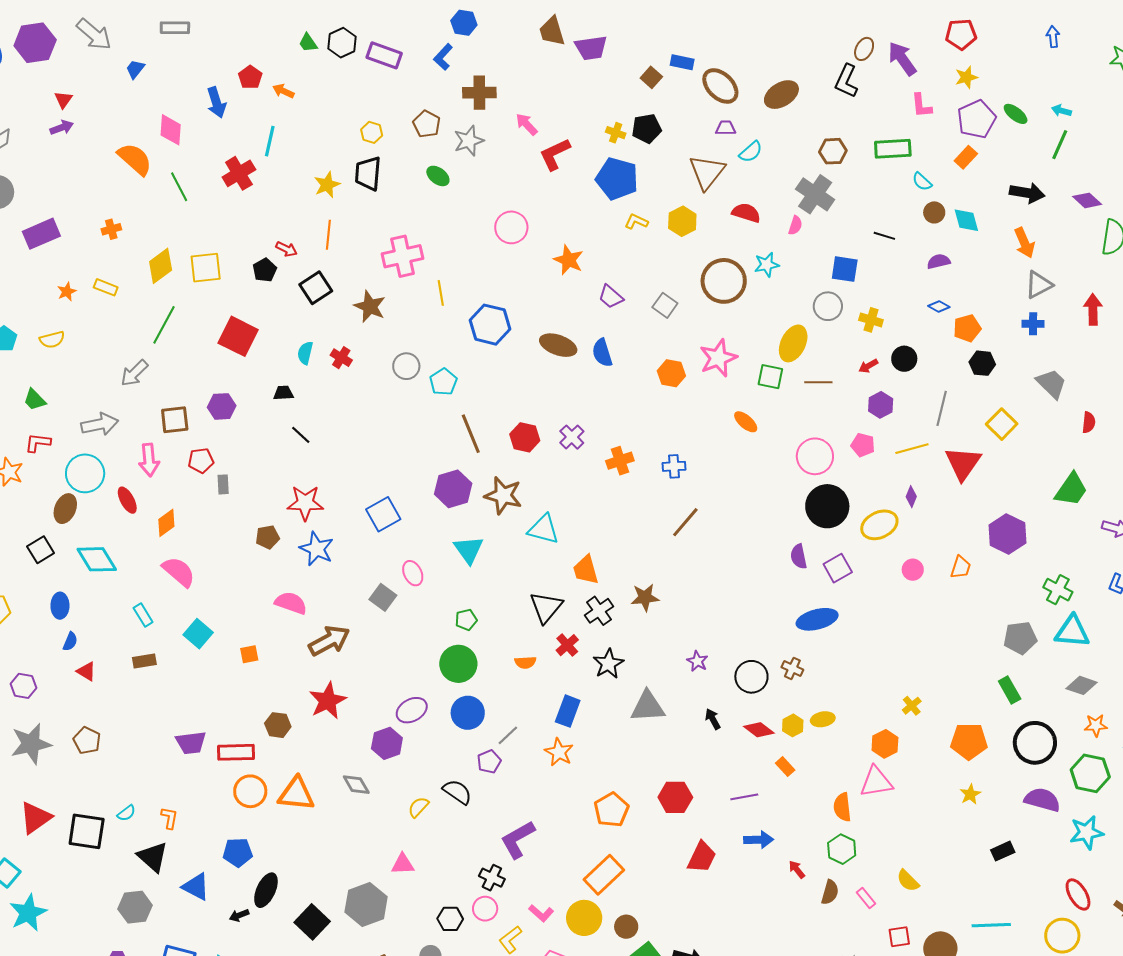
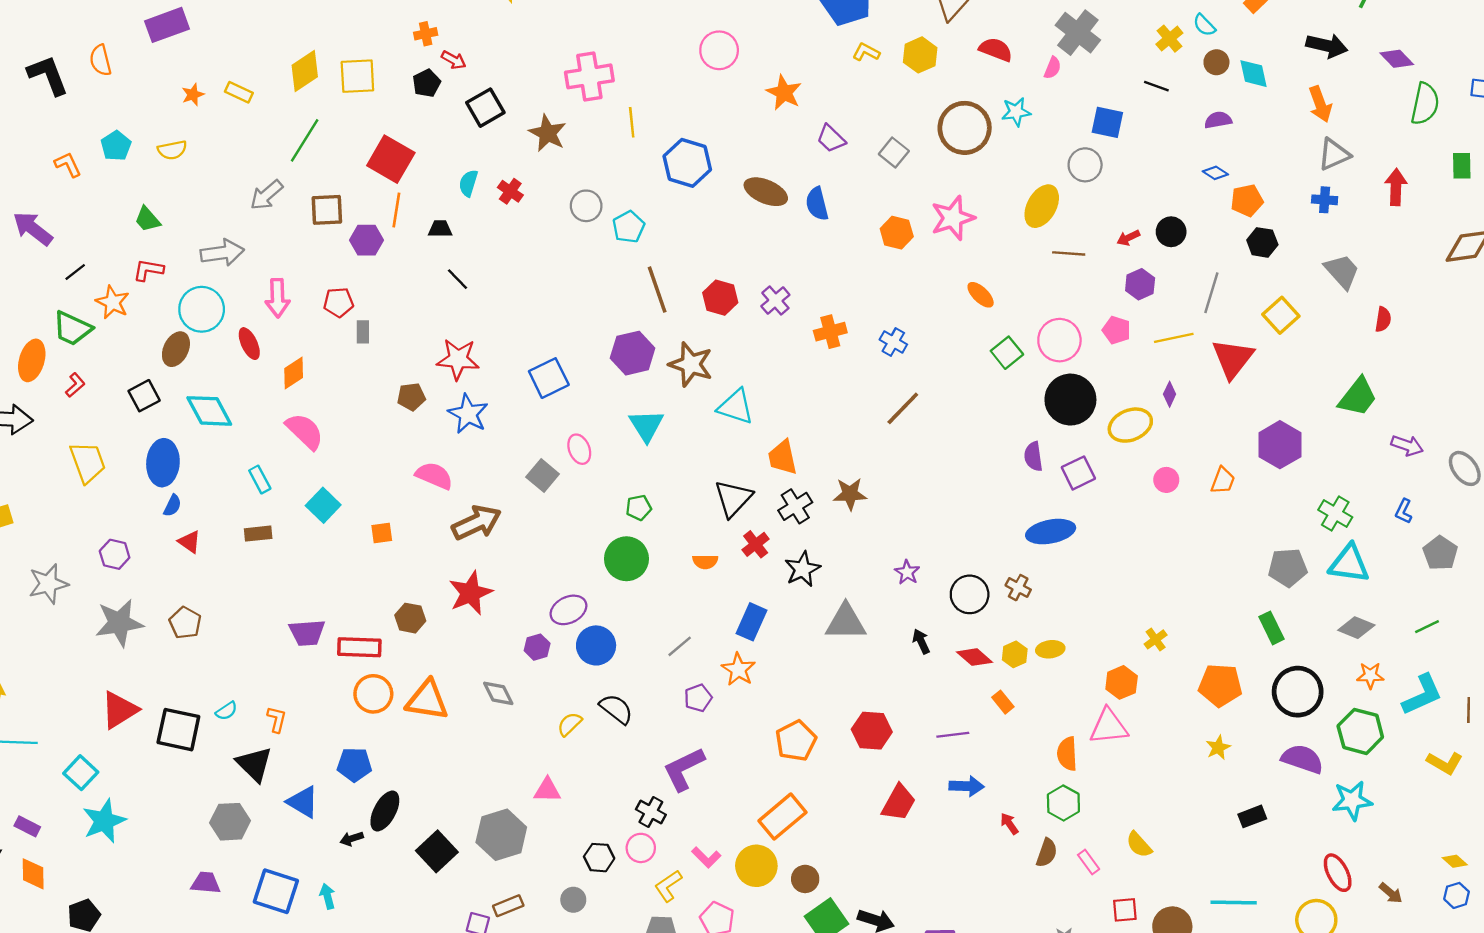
orange cross: (111, 229) -> (426, 34), moved
orange line: (328, 235) -> (396, 210), moved
yellow cross: (871, 320) -> (1169, 39), moved, turned 30
green square: (770, 377) -> (1007, 353), moved, turned 36
brown square: (175, 420) -> (327, 210), moved
blue cross: (674, 466) -> (893, 342), turned 30
blue ellipse: (60, 606) -> (163, 463), size x1.5
blue circle: (468, 713) -> (596, 645), moved
purple hexagon: (387, 743) -> (537, 647), size x0.7
purple pentagon: (489, 762) -> (698, 698), moved

